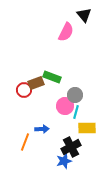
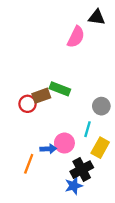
black triangle: (84, 15) -> (97, 17), turned -42
gray circle: (75, 95) -> (101, 106), moved
pink circle: (65, 106) -> (64, 143), moved
yellow rectangle: (87, 128) -> (100, 148), turned -60

